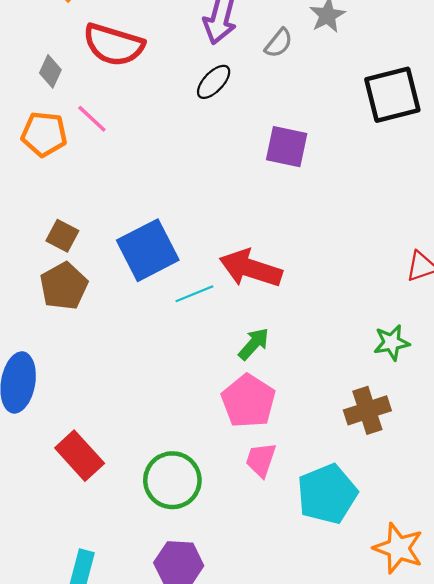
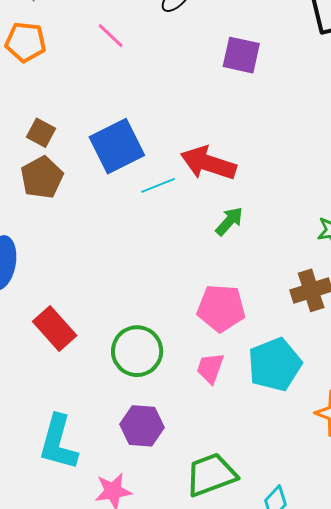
pink line: (92, 119) -> (111, 36), moved
green arrow: (254, 344) -> (229, 221), moved
pink pentagon: (248, 401) -> (221, 308), moved, turned -30
pink trapezoid: (261, 460) -> (210, 368), moved

